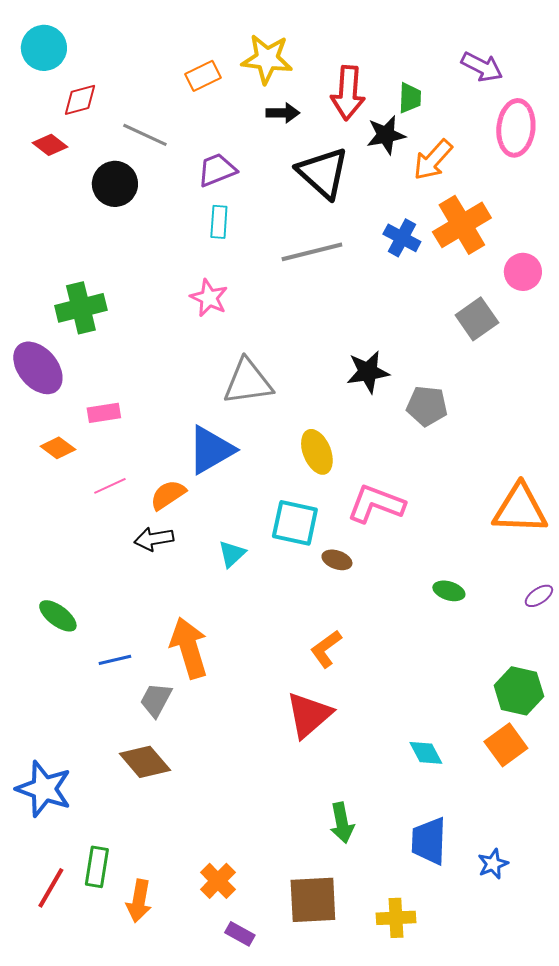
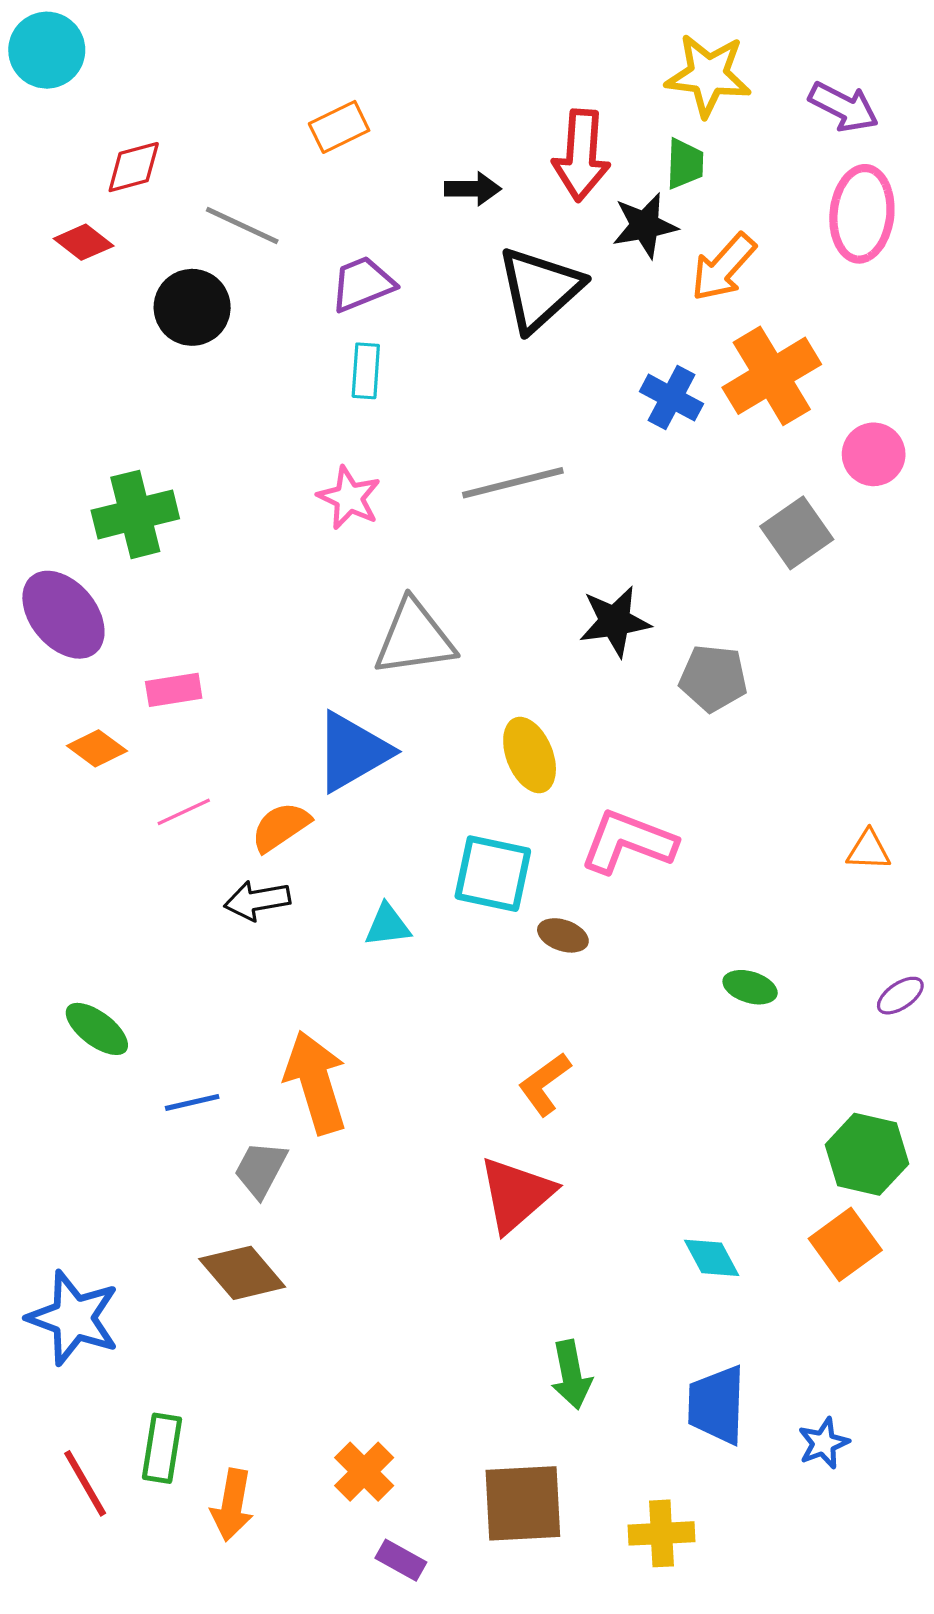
cyan circle: (44, 48) -> (47, 50), moved
yellow star: (267, 59) -> (708, 75), moved
purple arrow: (482, 67) -> (844, 107), moved
black triangle: (323, 173) -> (540, 289), turned 36
gray line: (312, 252) -> (513, 483), moved
orange triangle: (520, 509) -> (869, 850), size x0.5
cyan triangle: (232, 554) -> (388, 925), turned 36
red line: (51, 888) -> (85, 1483), turned -60

